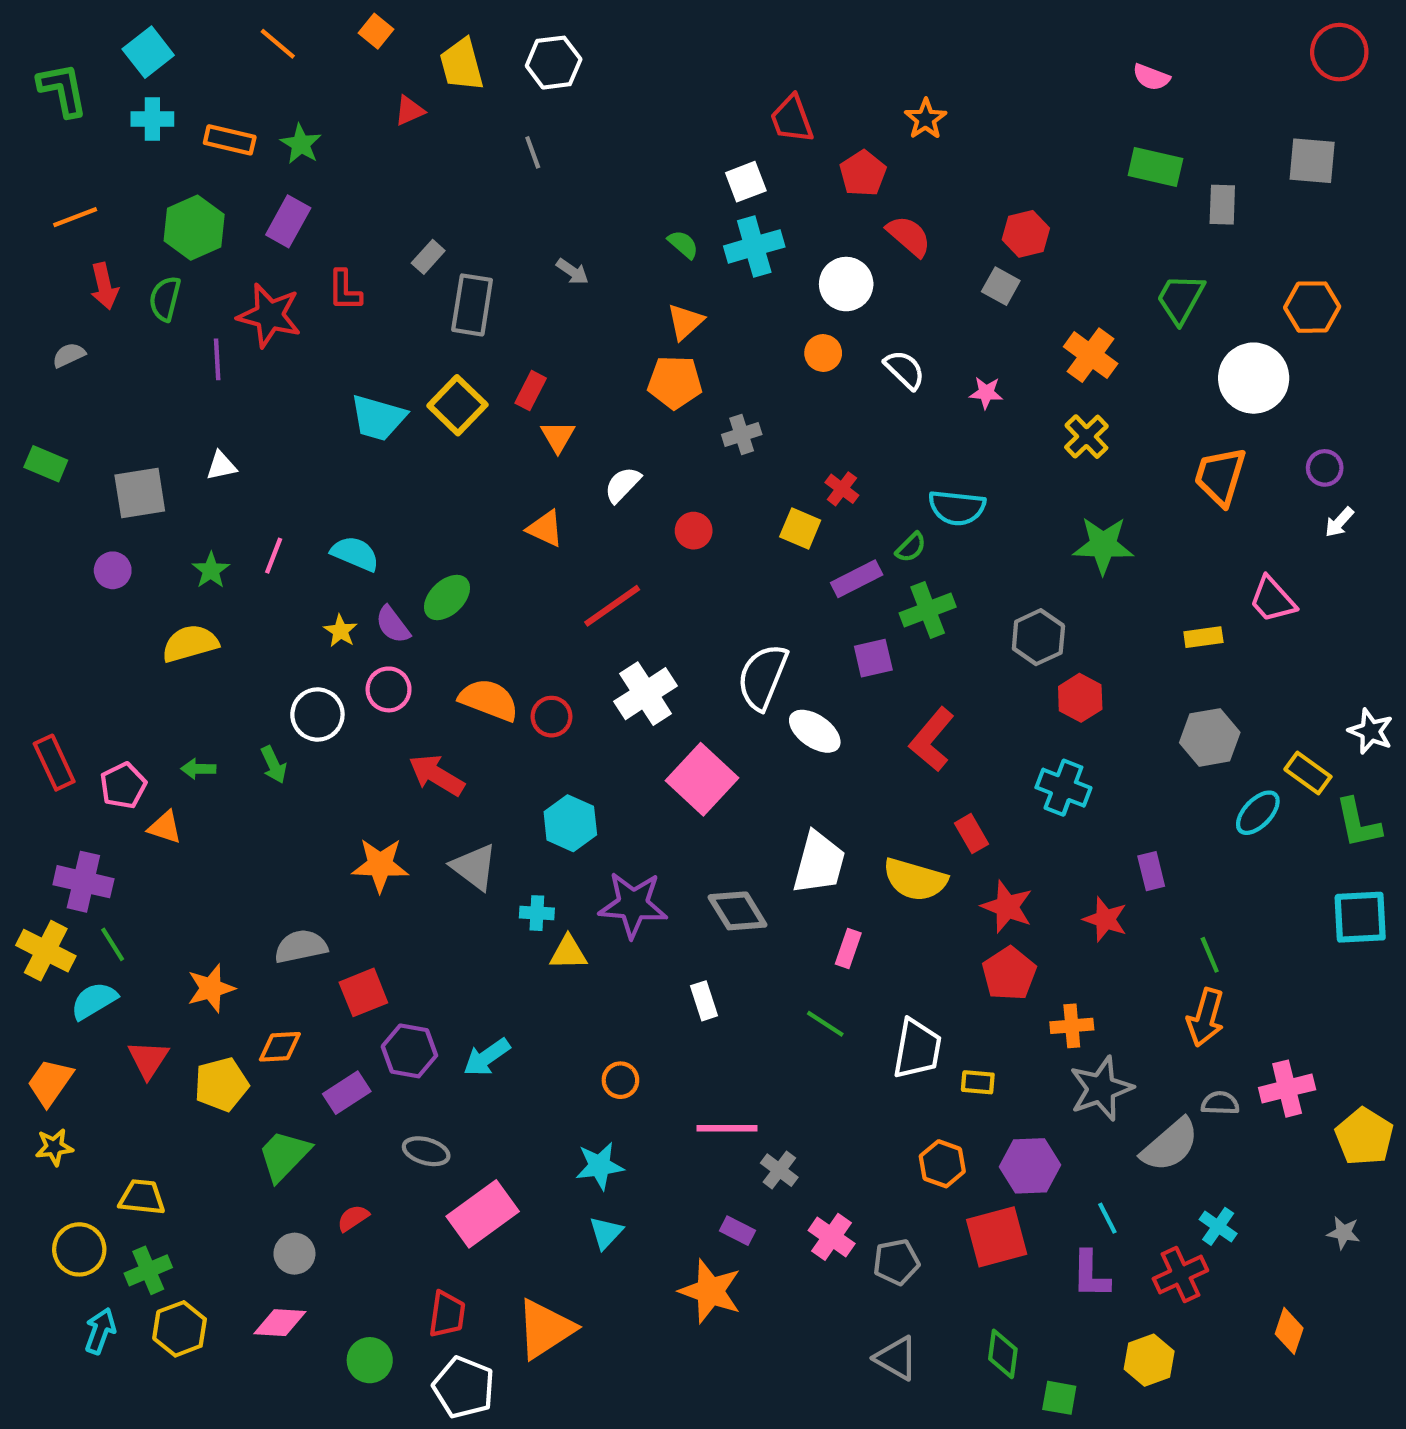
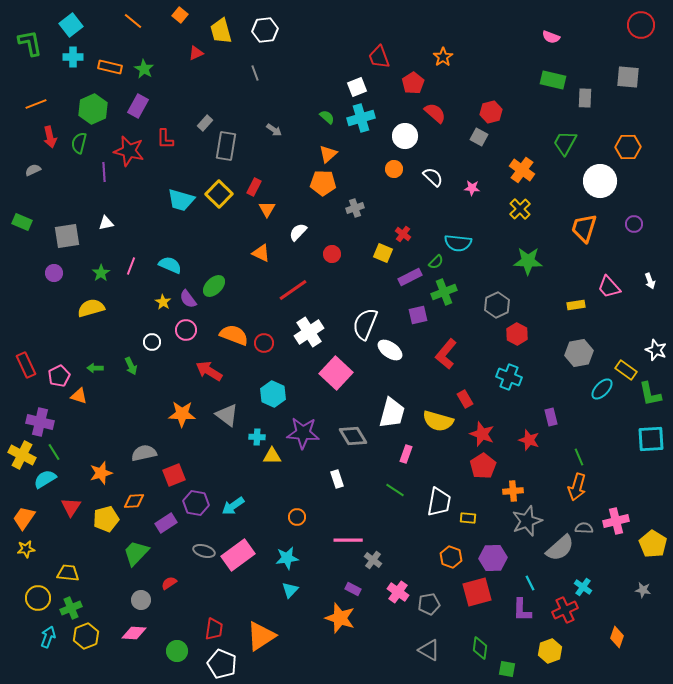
white arrow: (1339, 522) -> (650, 281), moved, turned -63
white circle: (317, 714) -> (152, 342), size x0.7
pink rectangle: (483, 1214) -> (238, 555), moved

